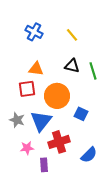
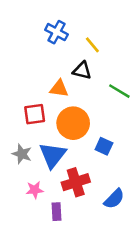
blue cross: (34, 32) -> (56, 32), moved
black triangle: (72, 66) -> (82, 71), moved
orange triangle: (36, 69) -> (59, 89), moved
green line: (93, 71) -> (119, 91), turned -42

